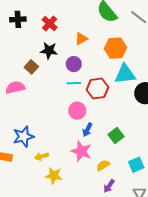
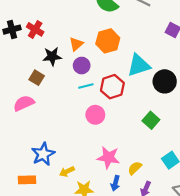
red cross: (50, 24) -> (35, 29), moved
orange triangle: (81, 39) -> (76, 44), moved
orange hexagon: (116, 48) -> (108, 41), moved
blue arrow: (87, 130) -> (115, 183), moved
green square: (116, 136) -> (151, 120), moved

